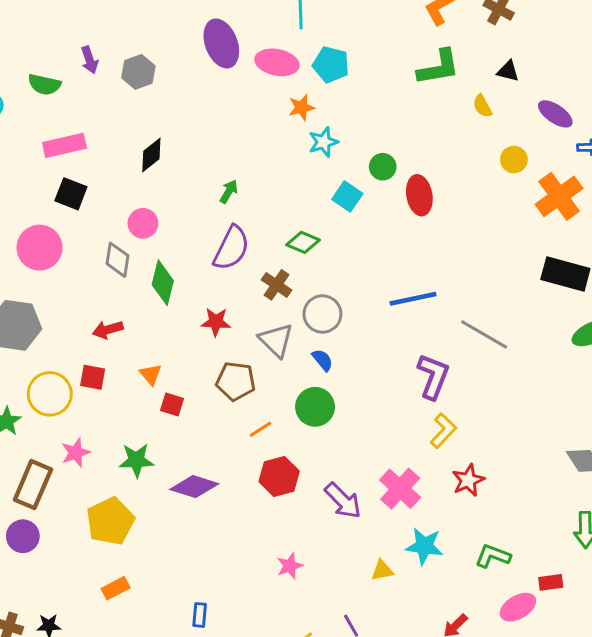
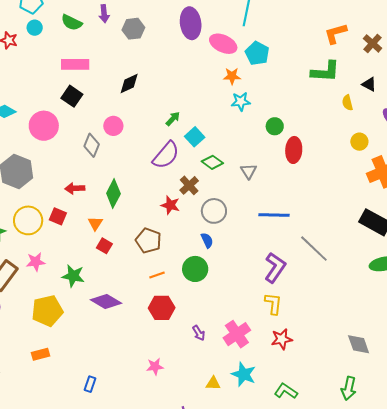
cyan square: (347, 196) -> (195, 137), moved
green diamond: (163, 283) -> (113, 194), moved
red star: (216, 322) -> (170, 205), moved
gray triangle: (276, 340) -> (249, 171), moved, size x0.7
yellow L-shape: (443, 431) -> (273, 304), turned -50
purple arrow: (343, 501) -> (199, 333), size x0.6

